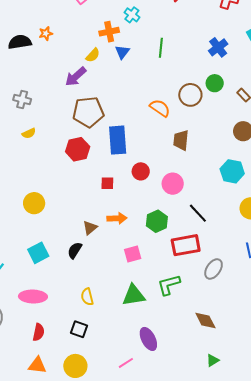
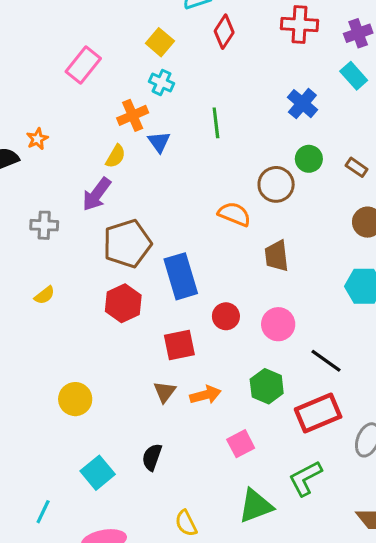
gray cross: (22, 100) -> (44, 225), moved
red square: (107, 183) -> (179, 345), size x1.5
brown triangle: (90, 228) -> (165, 392), moved

